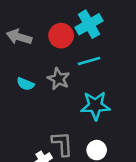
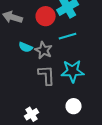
cyan semicircle: (25, 84) -> (26, 47), moved
gray L-shape: (62, 144) -> (47, 75), moved

